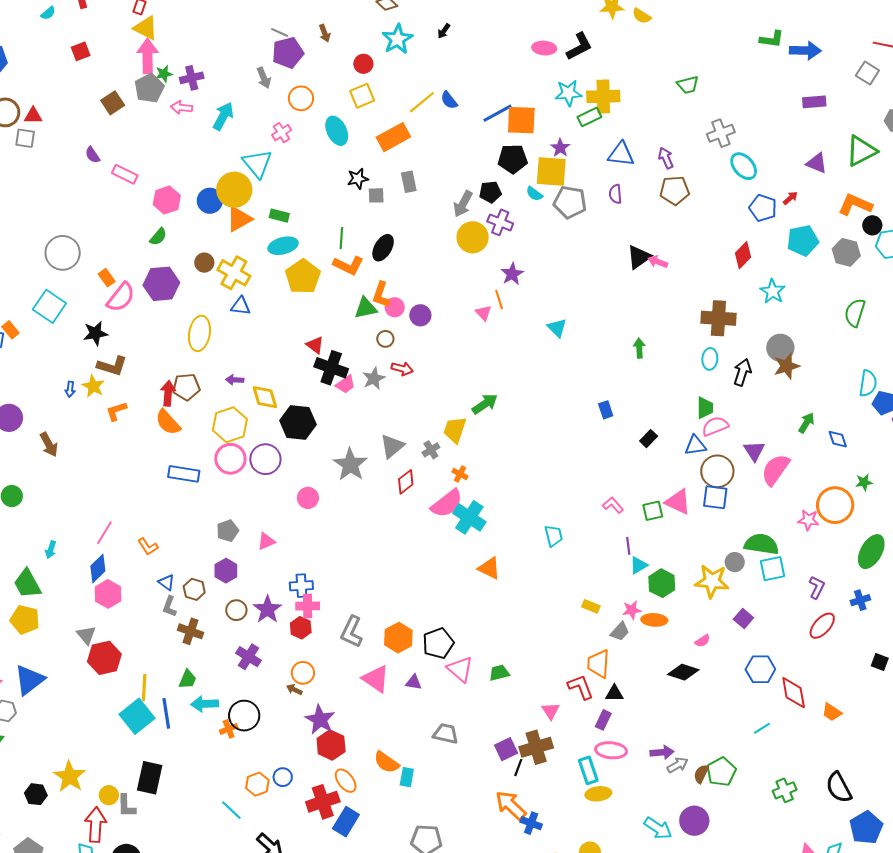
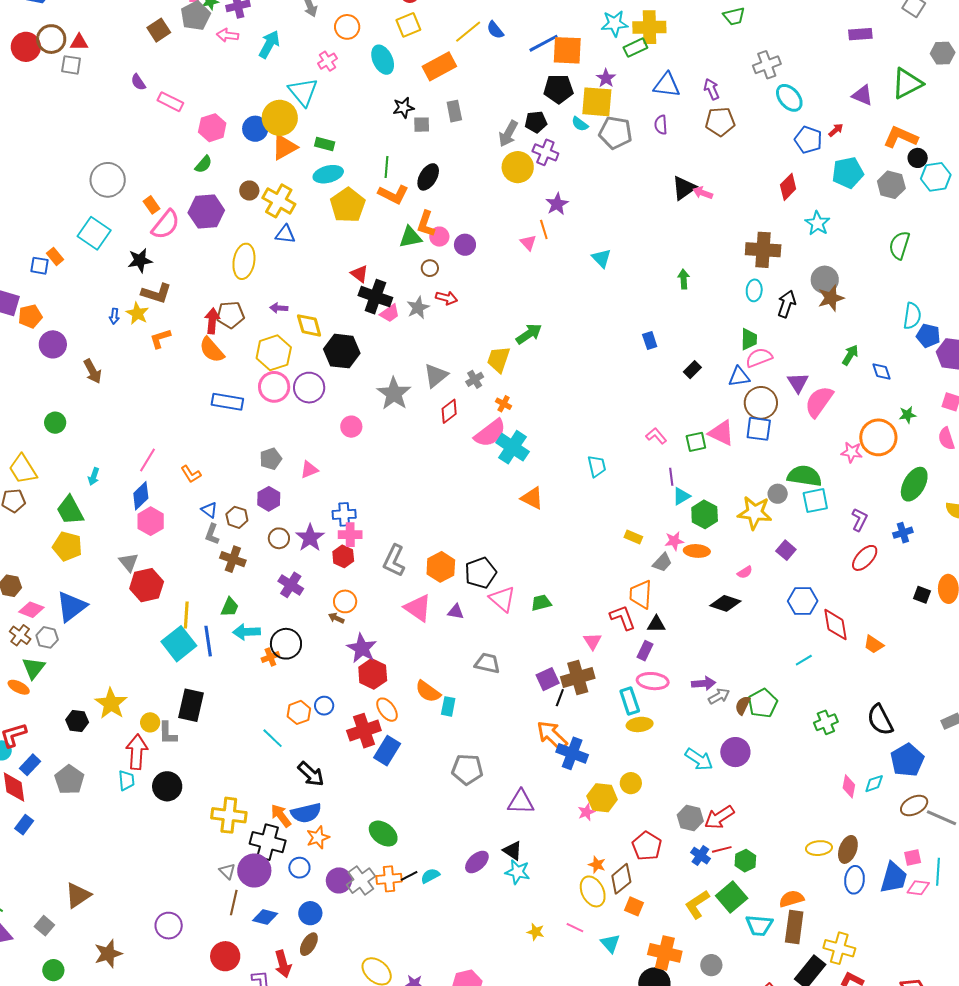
blue cross: (531, 823) -> (572, 753), size x1.4

